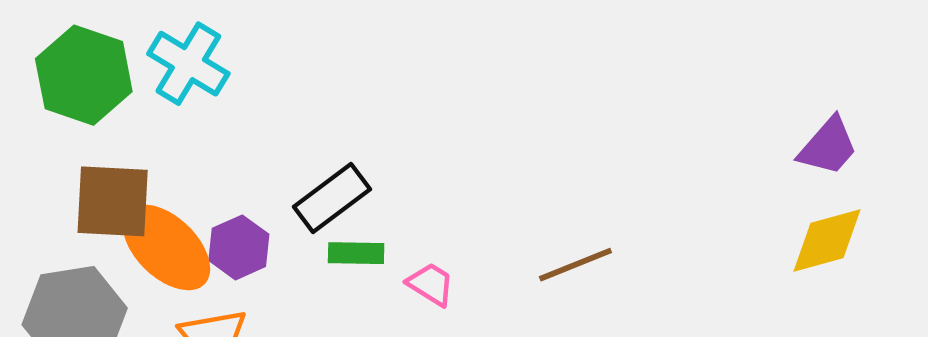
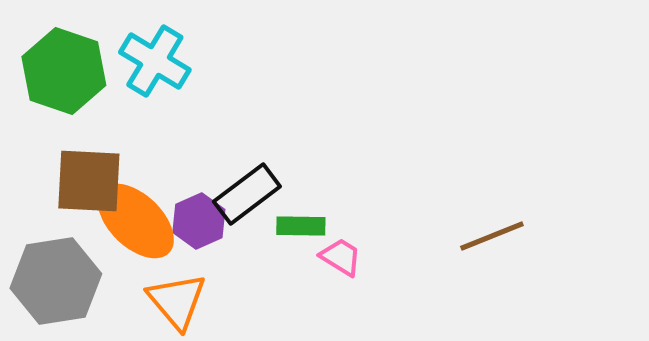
black rectangle: (332, 198) -> (247, 194), moved
pink trapezoid: (431, 284) -> (341, 257), moved

